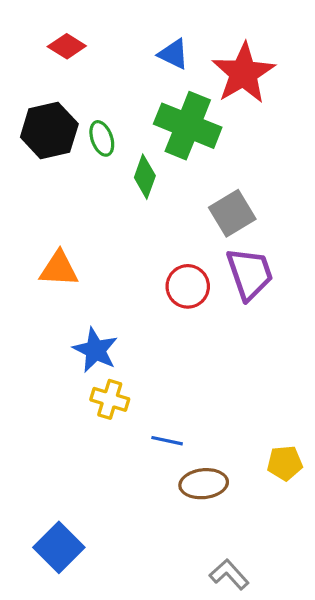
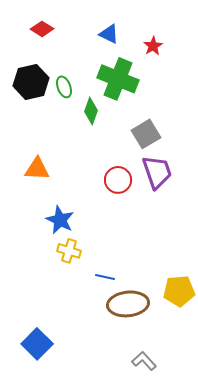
red star: (243, 73) -> (153, 46), size x0.5
yellow pentagon: (285, 463) -> (179, 291), size x1.4
brown ellipse: (204, 484) -> (128, 304), size x1.4

